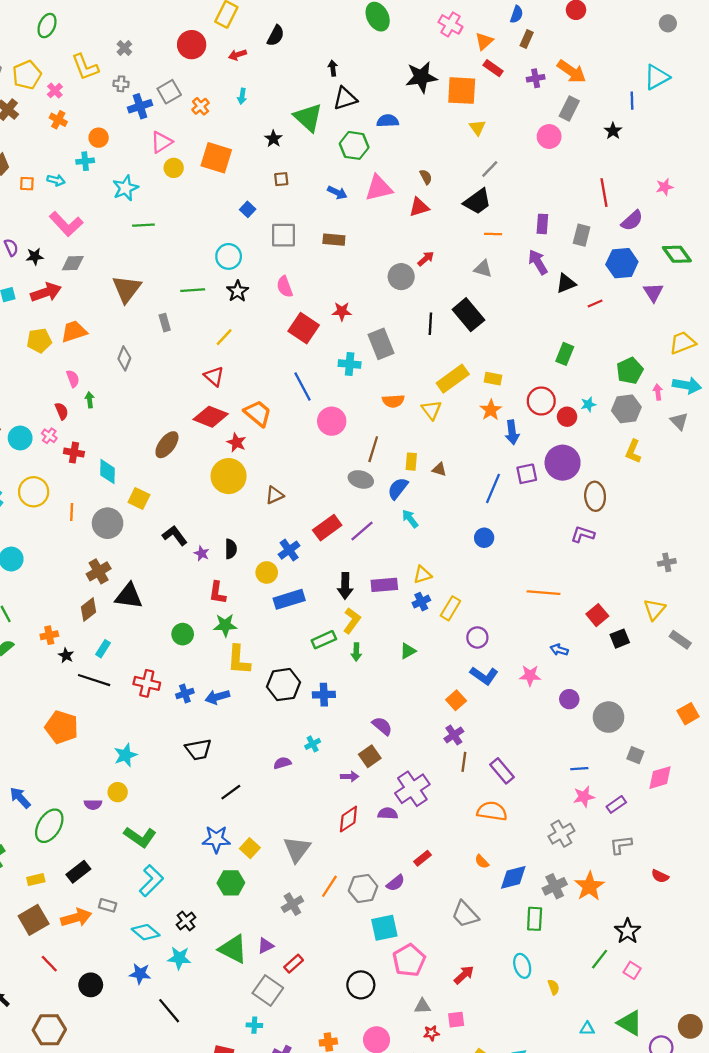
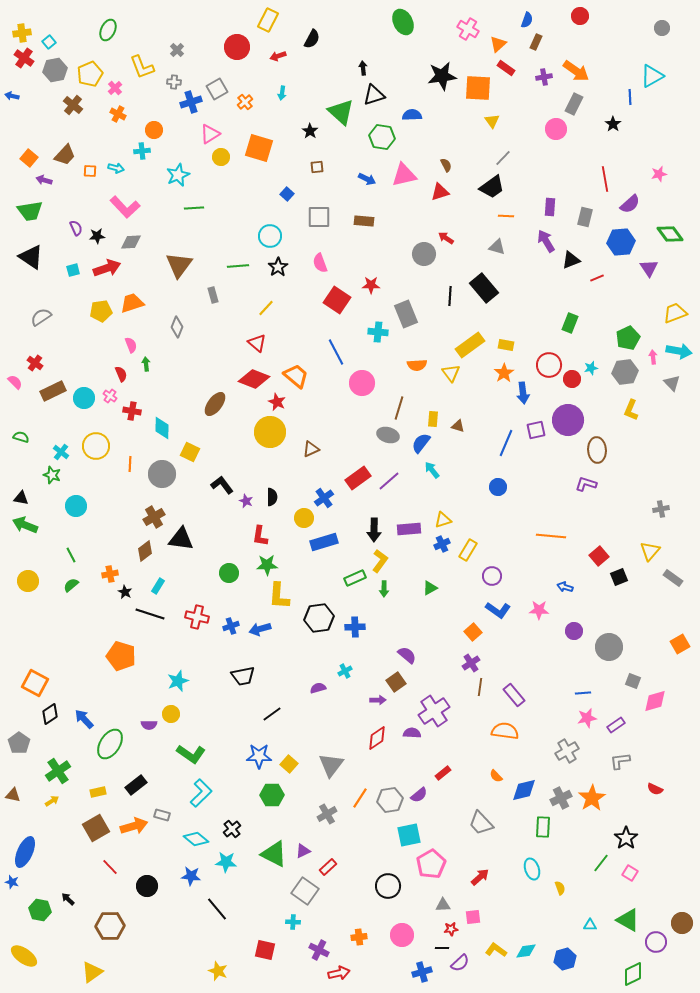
red arrow: (426, 259) -> (446, 238), turned -105

